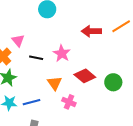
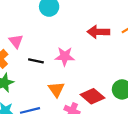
pink star: (62, 53) -> (65, 56), turned -30
red diamond: (85, 76) -> (92, 96), moved

